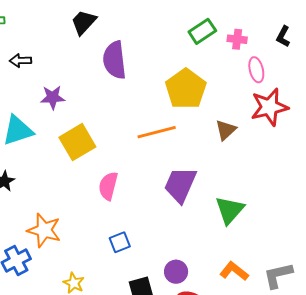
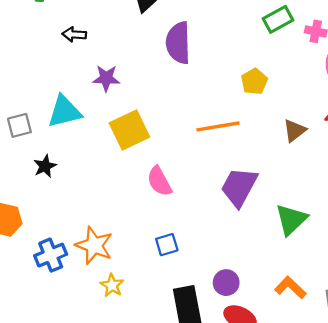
yellow pentagon: (186, 89) -> (254, 81), size x0.6
pink semicircle: (108, 186) -> (159, 181), turned -48
orange star: (44, 230) -> (94, 245), moved

